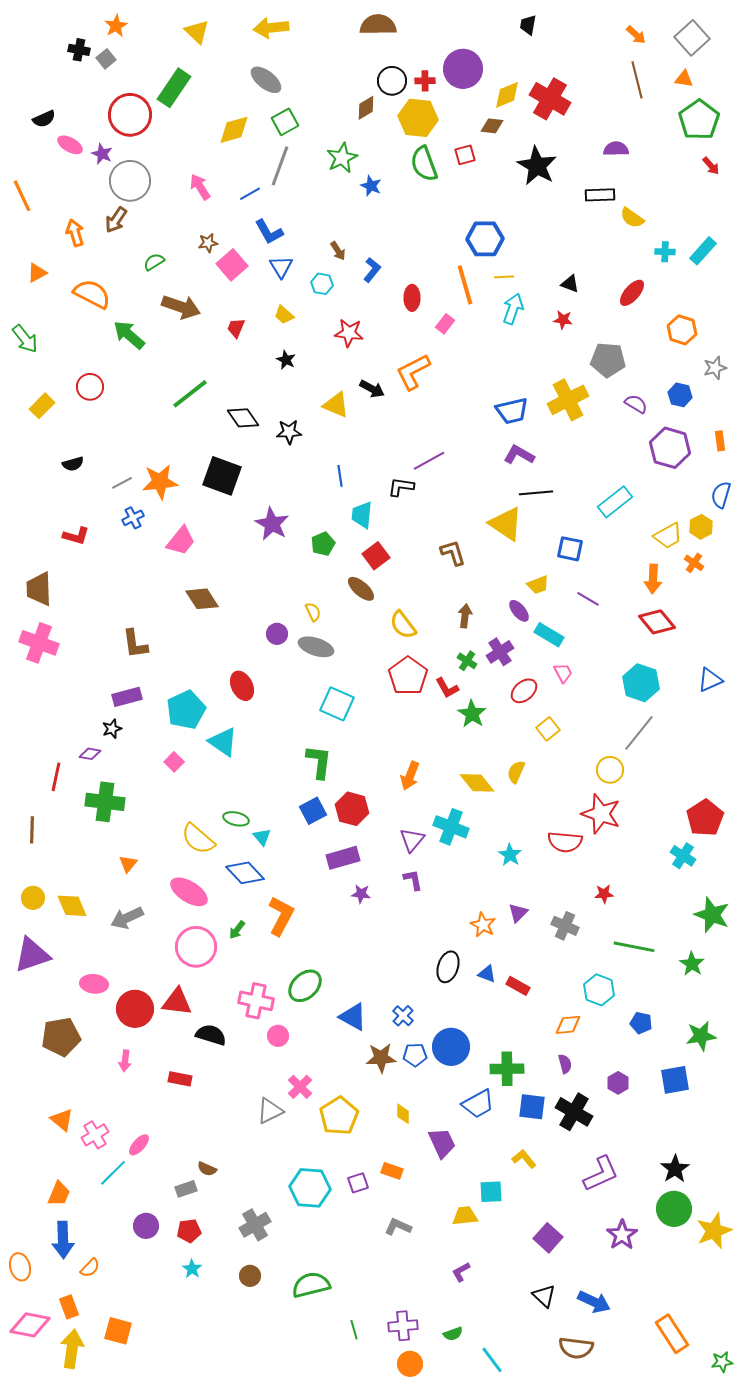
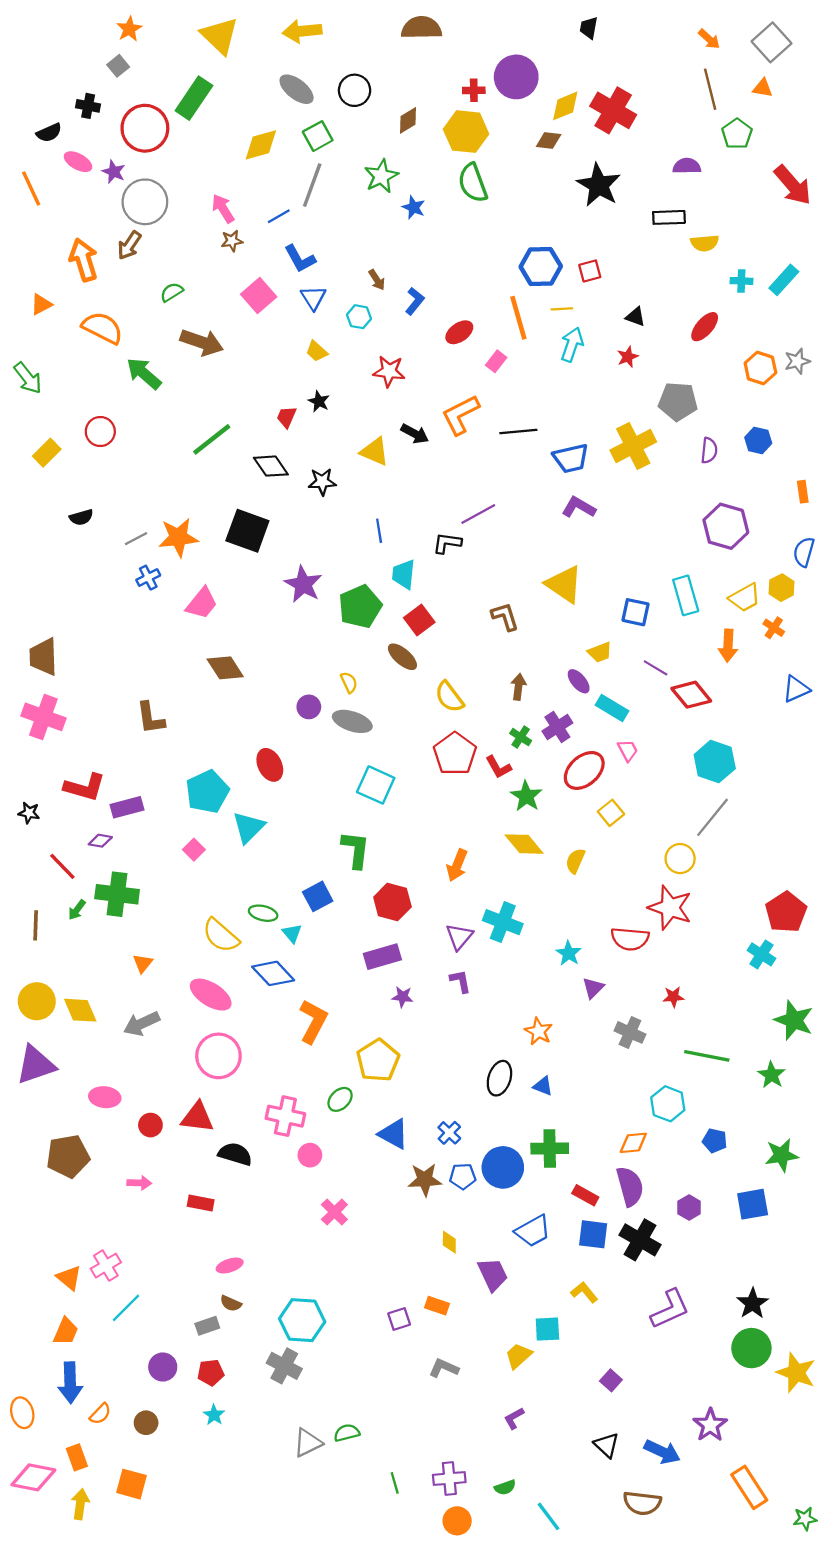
yellow triangle: (197, 32) -> (220, 36), size x1.4
black cross: (79, 50) -> (88, 106), moved
black circle: (392, 81) -> (355, 90), moved
green pentagon: (699, 120) -> (737, 134), moved, size x0.7
red square: (465, 155) -> (590, 271), moved
red arrow: (711, 166) -> (793, 185), size x2.0
orange line: (22, 196) -> (31, 188), moved
yellow semicircle: (632, 218) -> (705, 243), turned -40
orange arrow: (75, 233) -> (84, 260), size x1.4
brown star: (208, 243) -> (232, 241), moved
red ellipse: (412, 298) -> (459, 332), turned 55
red star: (563, 320) -> (628, 357), turned -30
red trapezoid: (236, 328) -> (287, 417), moved
gray star: (715, 368) -> (797, 361), moved
purple semicircle: (636, 404) -> (709, 450), turned 65
purple hexagon: (670, 448) -> (726, 526), moved
black line: (536, 493) -> (518, 432), moved
cyan rectangle: (615, 502) -> (686, 595), moved, turned -68
red L-shape: (76, 536) -> (85, 787), moved, size x1.4
green pentagon: (323, 544) -> (360, 607), size x1.6
red diamond: (657, 622) -> (691, 695), moved
blue triangle: (710, 680) -> (796, 689), moved
red ellipse: (524, 691) -> (584, 770), size x1.4
purple rectangle: (127, 697) -> (127, 807), moved
black star: (112, 729) -> (29, 813), moved, turned 30
cyan triangle: (223, 742) -> (249, 827), turned 40
red line: (56, 777) -> (62, 866), turned -56
yellow diamond: (477, 783) -> (524, 844), moved
blue square: (313, 811) -> (318, 896), moved
yellow circle: (33, 898) -> (37, 1001), size x1.4
purple triangle: (518, 913) -> (593, 988), moved
green arrow: (237, 930) -> (77, 910), moved
green ellipse: (305, 986) -> (340, 1099), size x0.7
red rectangle: (518, 986) -> (585, 1195), moved
red circle: (135, 1009) -> (150, 1125), size x0.6
pink arrow: (125, 1061) -> (139, 1183), turned -95
purple semicircle: (565, 1064) -> (630, 1186), size x1.8
green cross: (507, 1069) -> (550, 1148), moved
gray triangle: (270, 1111) -> (308, 1443), moved
yellow pentagon: (339, 1116) -> (378, 1060), moved
orange triangle: (62, 1120) -> (69, 1278), moved
pink ellipse: (139, 1145) -> (230, 1266), moved, turned 30
cyan hexagon: (310, 1188) -> (302, 1320), moved
yellow trapezoid: (465, 1216) -> (518, 1356), turned -36
gray cross: (255, 1225) -> (284, 1366), turned -32
yellow star: (714, 1231) -> (796, 1373), turned -30
purple star: (622, 1235) -> (710, 1425), moved
purple square: (548, 1238) -> (611, 1380), size x0.7
brown circle: (250, 1276) -> (146, 1423), moved
green semicircle: (311, 1285) -> (347, 1433), size x0.6
yellow arrow: (72, 1349) -> (80, 1504), size x0.7

